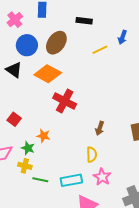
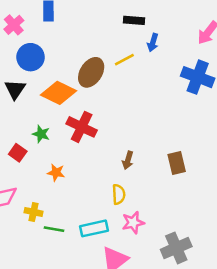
black rectangle: (84, 21) -> (134, 20), moved
brown ellipse: (56, 43) -> (91, 72), moved
black triangle: (14, 70) -> (15, 89), turned 30
green star: (28, 148) -> (41, 134), moved
pink star: (102, 177) -> (133, 223), turned 30

